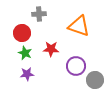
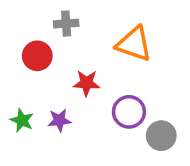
green star: (25, 53) -> (22, 120), moved
purple star: (27, 74) -> (59, 120), moved

